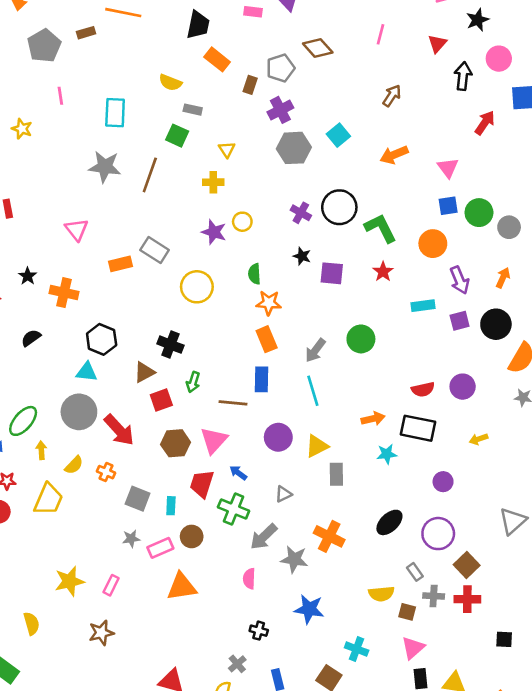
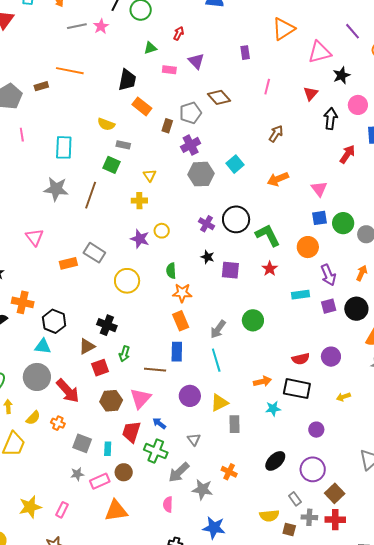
orange cross: (64, 293) -> (23, 302), moved
gray triangle: (283, 494) -> (194, 439), turned -40
orange cross: (329, 536) -> (229, 472), size x0.7

